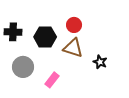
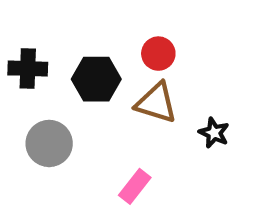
pink rectangle: (52, 80) -> (135, 186), moved

